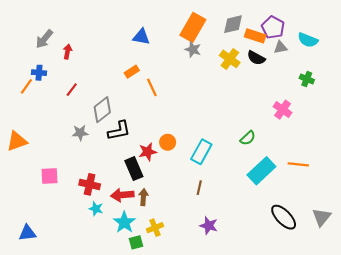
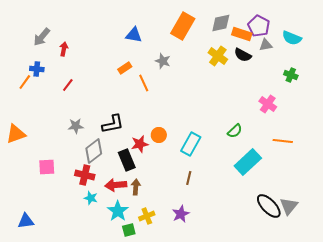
gray star: (193, 49) -> (163, 61), moved
gray diamond: (102, 110) -> (94, 151), moved
orange line: (298, 164) -> (283, 141), moved
gray triangle: (322, 217) -> (289, 206), moved
purple star: (209, 226) -> (181, 214), moved, turned 30

